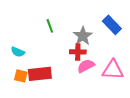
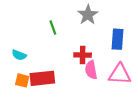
blue rectangle: (112, 25) -> (118, 39), moved, turned 48
gray star: (83, 36) -> (88, 15), moved
pink semicircle: (86, 66) -> (91, 70), turned -72

